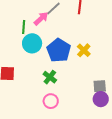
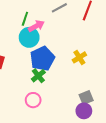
pink arrow: (41, 19) -> (36, 26), moved
blue pentagon: (59, 50) -> (42, 59), moved
gray square: (100, 86) -> (86, 98), turned -32

